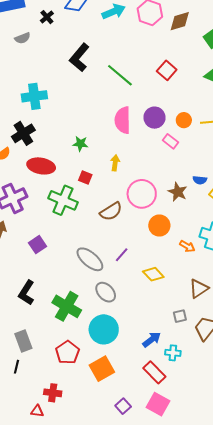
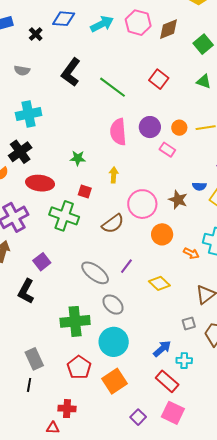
gray semicircle: (23, 38) -> (22, 71), moved, turned 35
black L-shape: (26, 293) -> (26, 291), moved
green cross: (67, 306) -> (75, 321), turned -32

